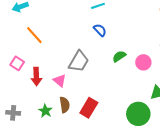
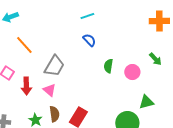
green semicircle: (119, 56) -> (108, 66), turned -48
gray trapezoid: (79, 61) -> (54, 66), moved

